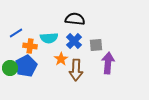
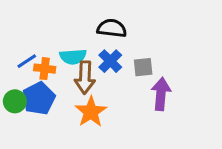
blue line: (16, 33) -> (27, 61), moved
orange star: (61, 59) -> (91, 112), moved, size x1.5
brown arrow: (76, 70) -> (85, 77), moved

